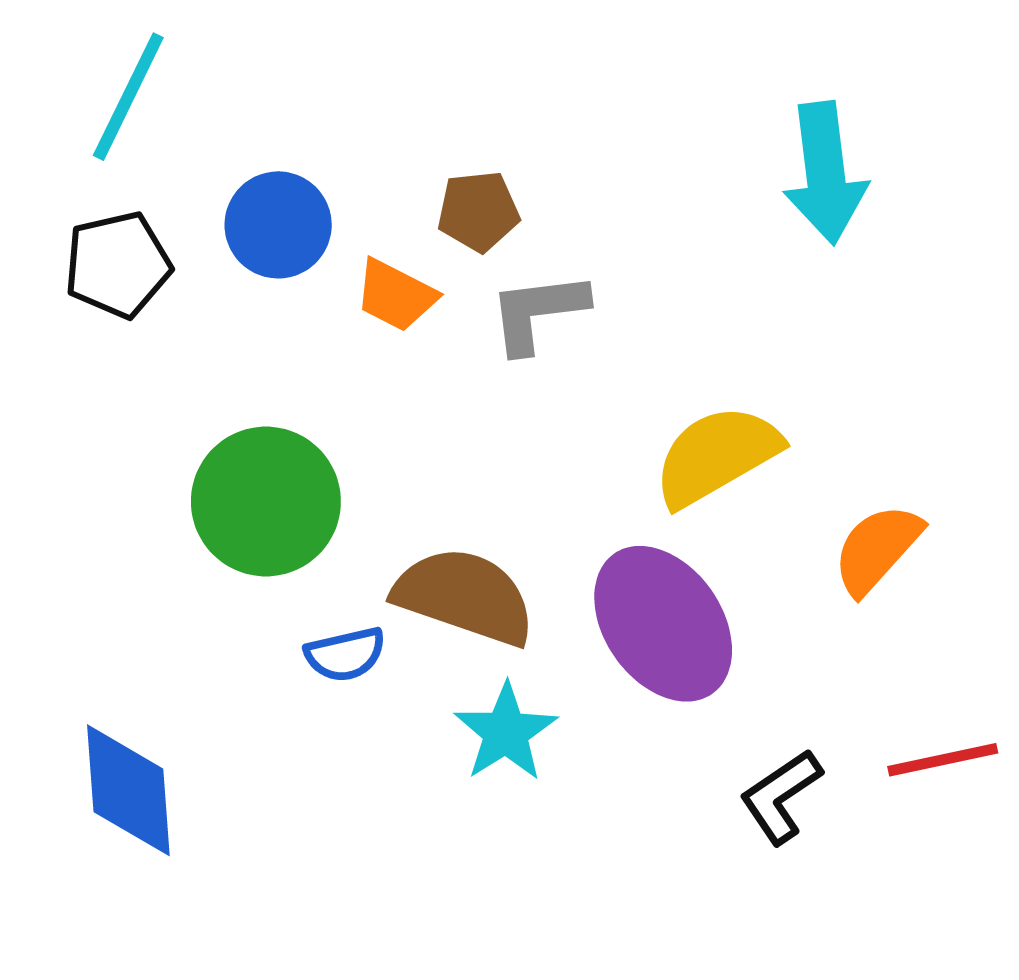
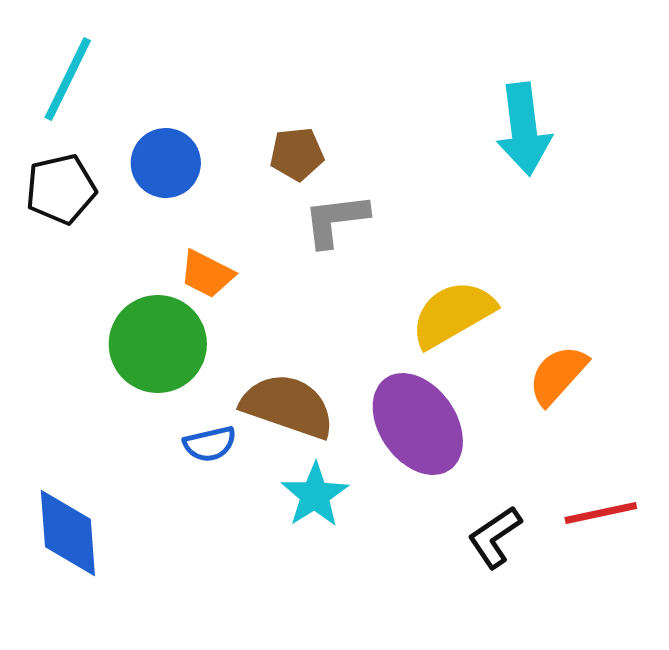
orange trapezoid: (396, 295) -> (207, 274), moved

